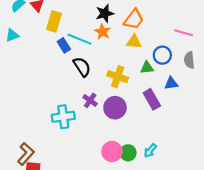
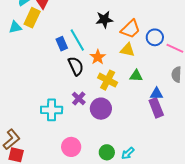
yellow rectangle: (54, 21) -> (32, 18), moved
orange star: (102, 32) -> (98, 57), moved
cyan line: (79, 39) -> (77, 40), turned 30
blue circle: (162, 55) -> (155, 37), moved
purple rectangle: (152, 99) -> (156, 108), moved
pink circle: (112, 152) -> (71, 147), moved

